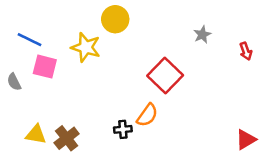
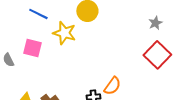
blue line: (29, 40) -> (38, 14), moved
red square: (165, 76) -> (157, 55), moved

